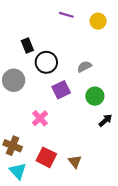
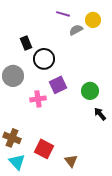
gray semicircle: (84, 67) -> (76, 30), moved
pink cross: (40, 118) -> (38, 99), moved, turned 35
black arrow: (105, 120) -> (100, 114), turned -88
brown triangle: (75, 162) -> (71, 161), moved

